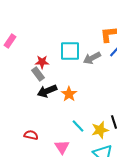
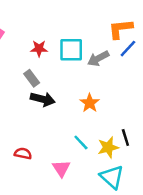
red star: (42, 62) -> (39, 49), moved
black arrow: (47, 91) -> (43, 99), turned -144
orange star: (69, 94) -> (90, 103), moved

